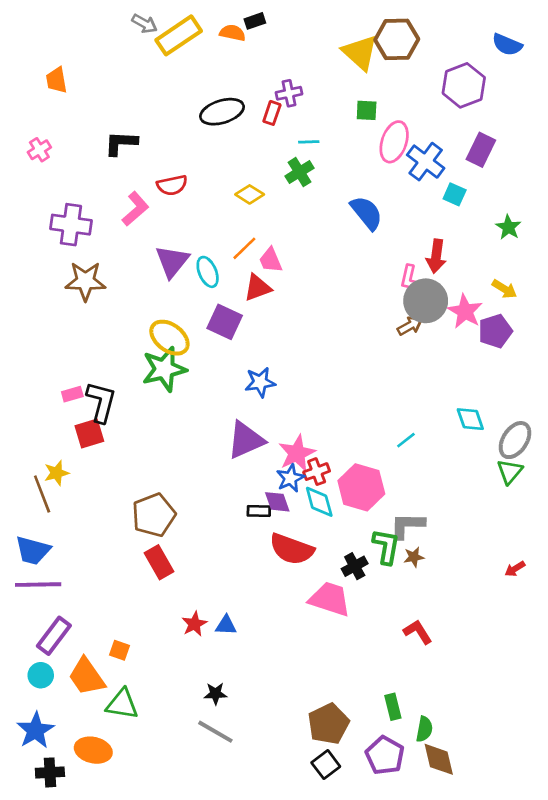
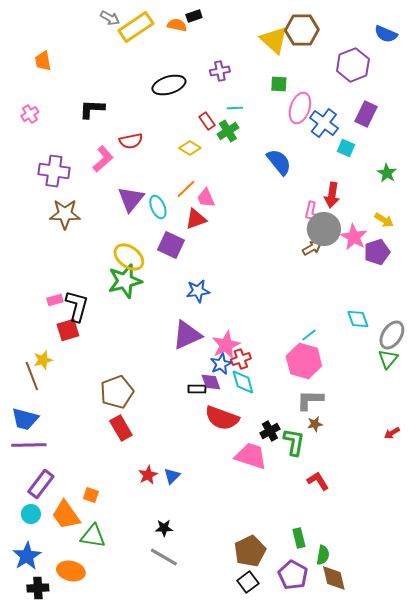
red rectangle: (272, 113) -> (207, 121), moved, turned -54
pink hexagon: (361, 487) -> (304, 361), moved
green L-shape: (386, 546) -> (294, 442), moved
blue triangle: (226, 625) -> (172, 476), turned -48

